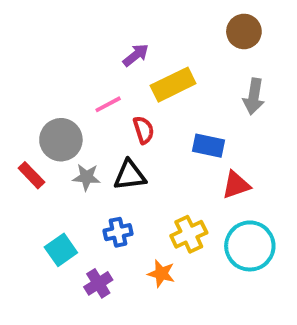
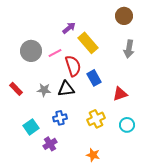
yellow rectangle: (173, 85) -> (88, 43), turned 75
red semicircle: (144, 130) -> (73, 66), size x1.5
gray circle: (61, 140) -> (31, 51), moved
blue rectangle: (209, 146) -> (94, 78), moved, turned 49
cyan circle: (250, 246) -> (127, 125), size x0.6
orange star: (161, 274) -> (93, 155), moved

